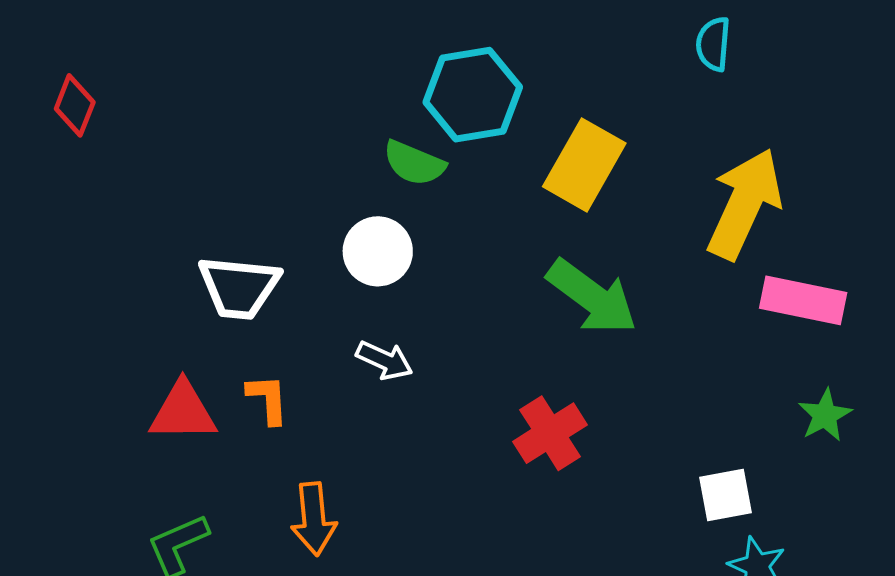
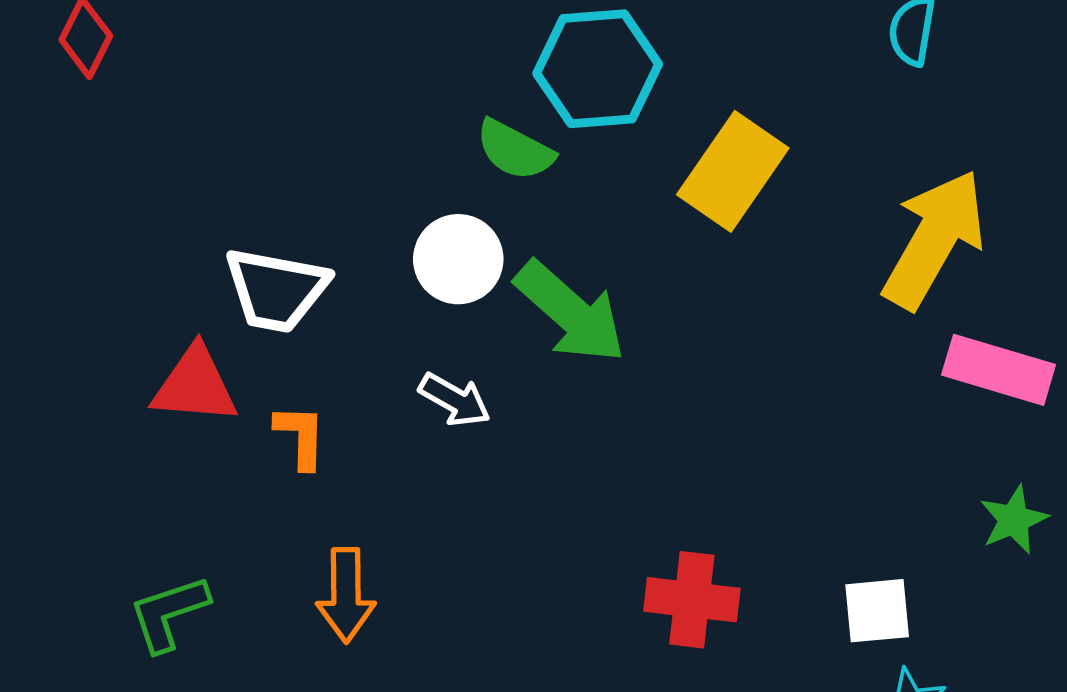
green arrow: (592, 297) -> (570, 312), moved
red triangle: (183, 412) -> (195, 385), moved
red cross: (550, 433) -> (692, 600), moved, turned 34

